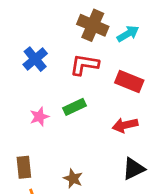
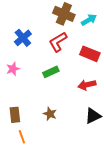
red L-shape: (84, 65) -> (58, 42), turned -40
pink star: (39, 117) -> (13, 69), moved
brown star: (73, 179) -> (50, 114), moved

